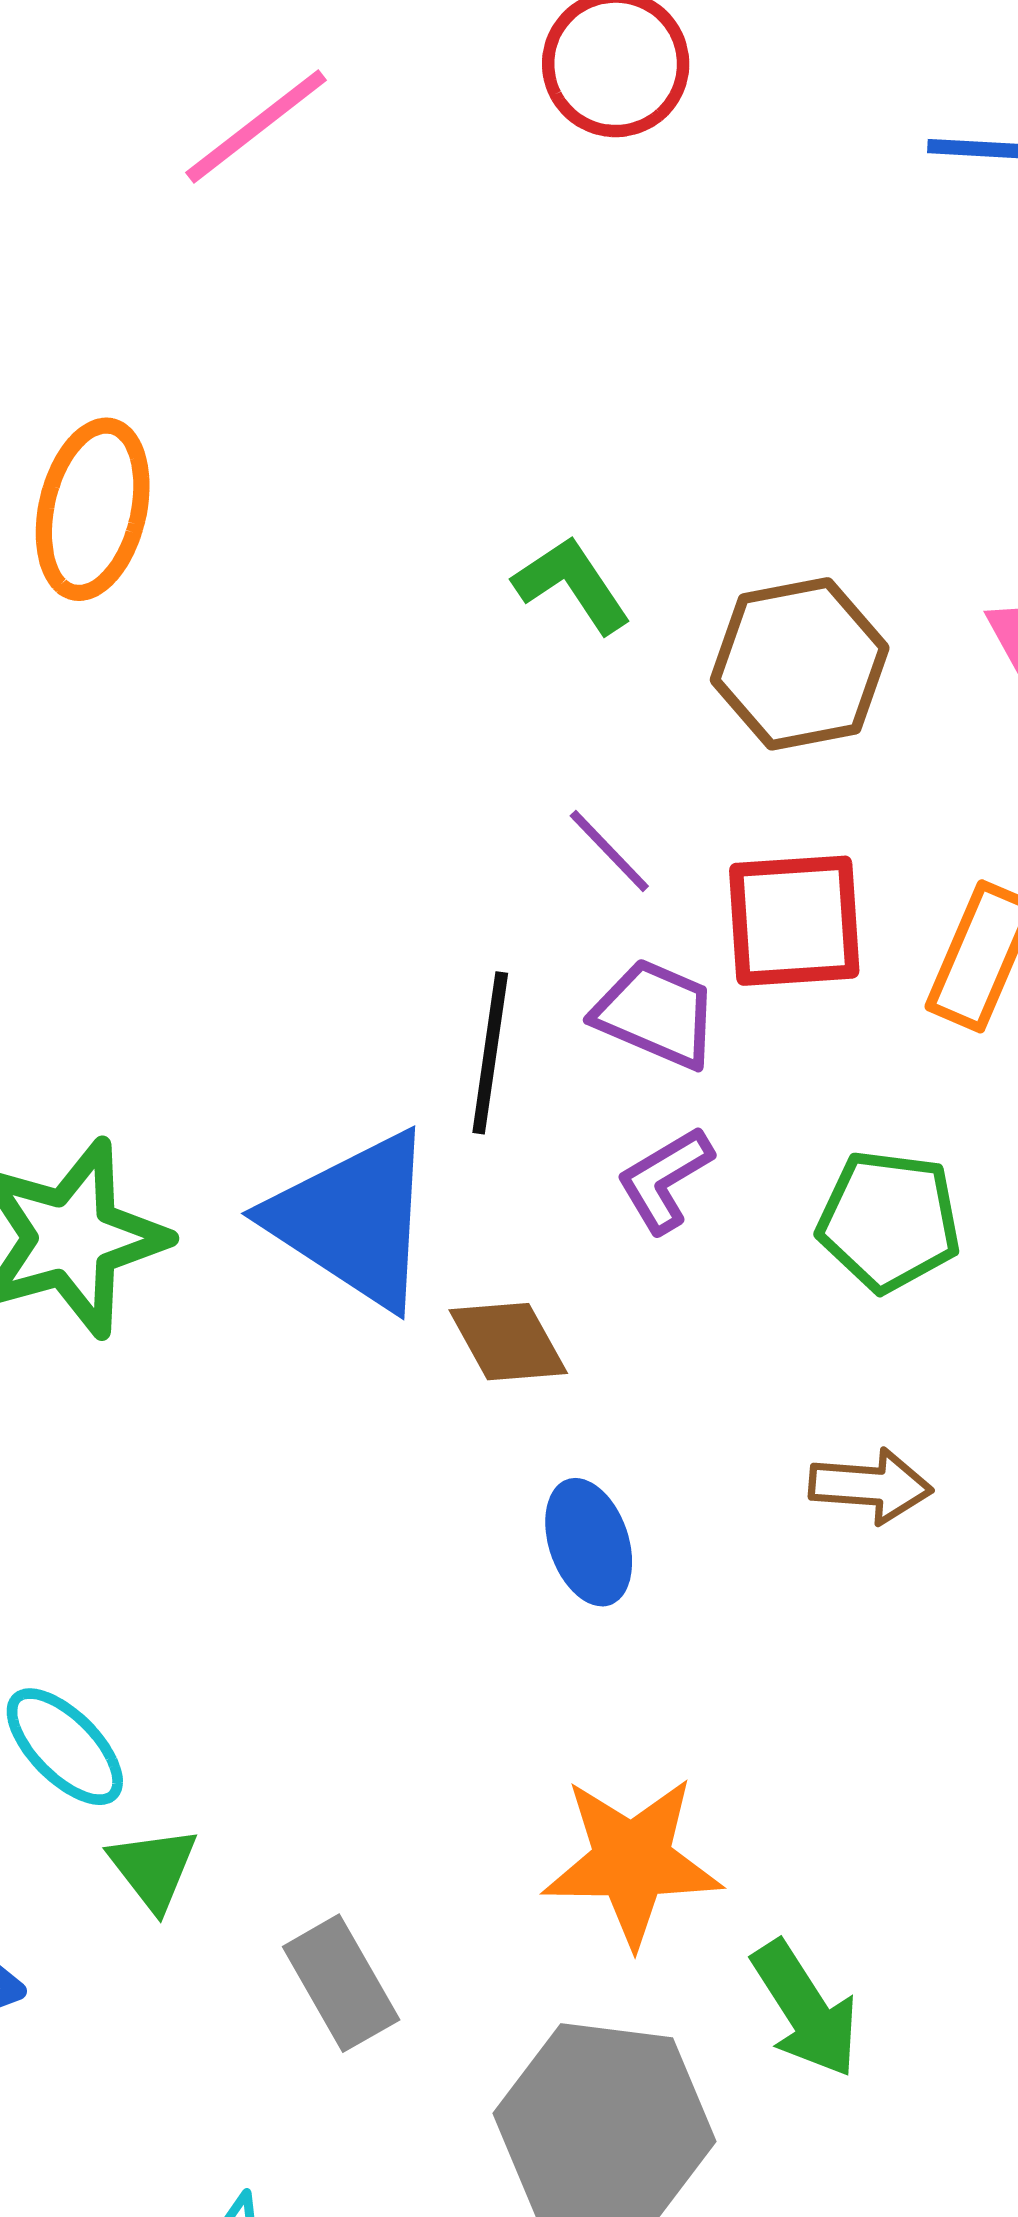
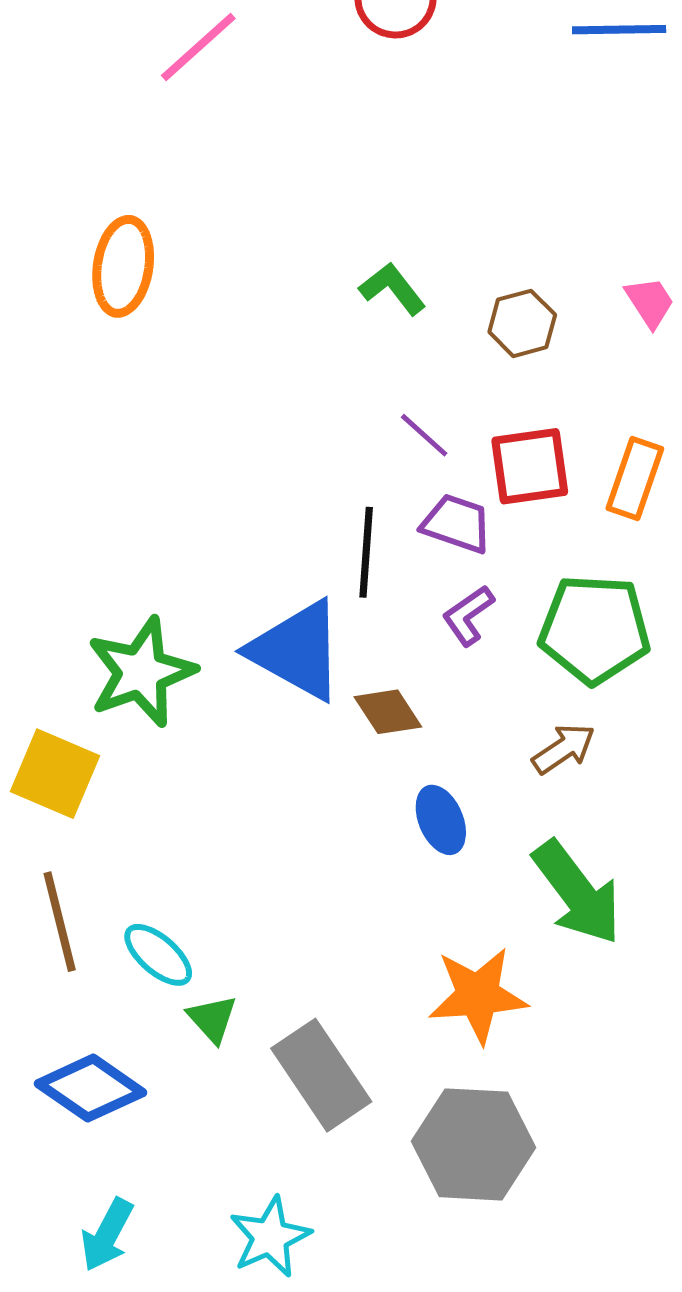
brown hexagon: (800, 664) -> (522, 323), size x0.7
green pentagon: (889, 1221) -> (595, 629), size x1.4
brown arrow: (871, 1486) -> (564, 749), moved, turned -34
gray rectangle: (341, 1983) -> (321, 1075), size x1.5
green arrow: (805, 2009) -> (577, 893), moved, size x1.4

